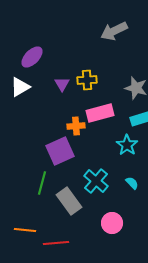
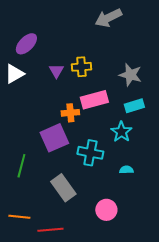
cyan cross: (96, 181) -> (90, 153), moved, turned -30
green line: (42, 183) -> (21, 166), moved
cyan semicircle: (132, 183) -> (126, 170), turned -48

